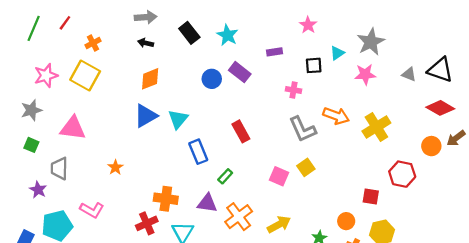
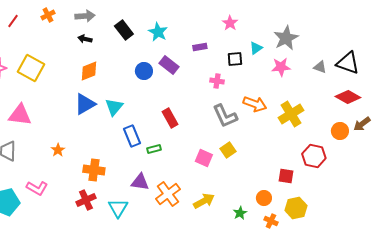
orange cross: (93, 43) -> (48, 15), moved
green rectangle: (225, 176) -> (154, 149), moved, turned 32
orange cross: (166, 199) -> (94, 170), moved

